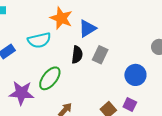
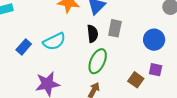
cyan semicircle: (39, 40) -> (54, 41), moved
green ellipse: (50, 78) -> (98, 61), moved

